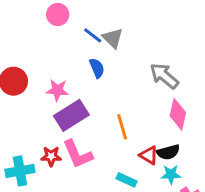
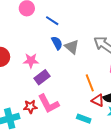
gray triangle: (113, 38) -> (72, 47), moved
purple rectangle: (71, 115) -> (42, 77), size x0.7
orange line: (122, 127) -> (90, 83), moved

